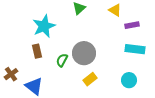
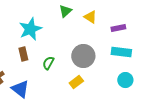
yellow triangle: (115, 10) -> (90, 17), moved
gray circle: (84, 53) -> (83, 56), moved
cyan circle: (129, 80) -> (125, 80), moved

